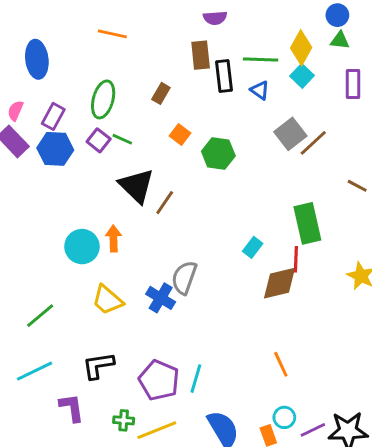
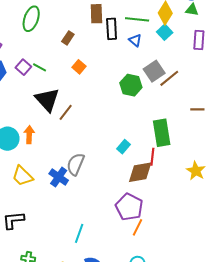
green ellipse: (103, 99) -> (31, 19), moved
green hexagon: (218, 154) -> (131, 85), moved
brown line: (357, 186) -> (197, 109), turned -32
orange line: (281, 364) -> (137, 227), turned 48
purple pentagon: (159, 380) -> (129, 207), moved

